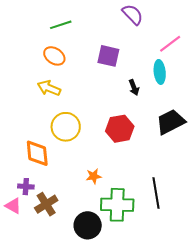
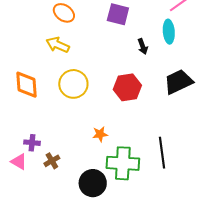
orange diamond: (37, 153) -> (26, 85), moved
brown cross: (46, 204) -> (52, 161), size x0.7

